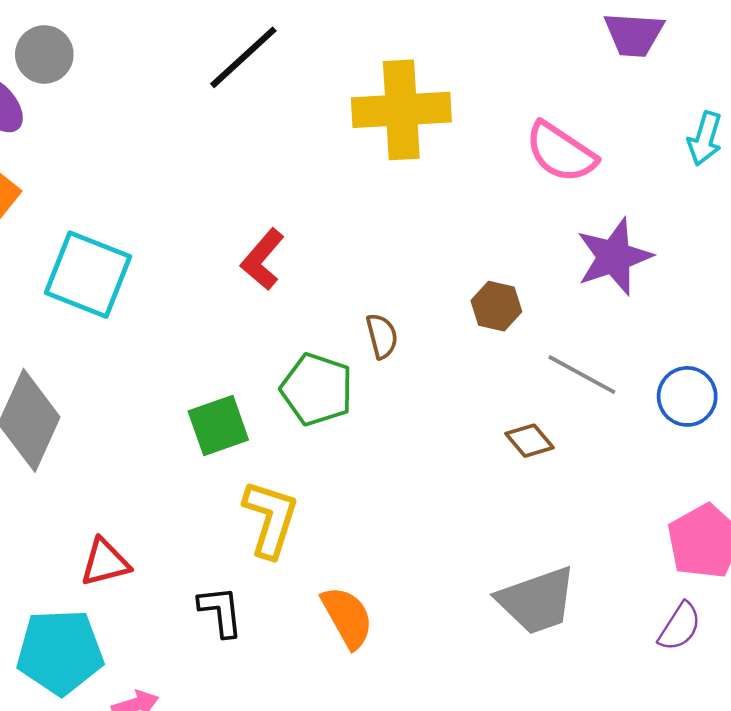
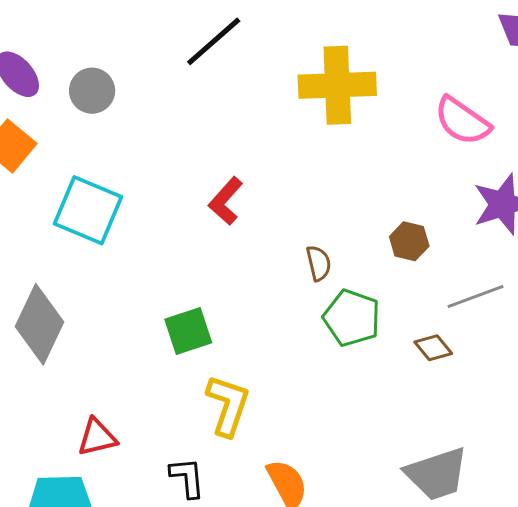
gray circle: (44, 54) -> (92, 91), moved
gray line: (582, 375) -> (476, 296), turned -50
green pentagon: (317, 389) -> (352, 318), moved

